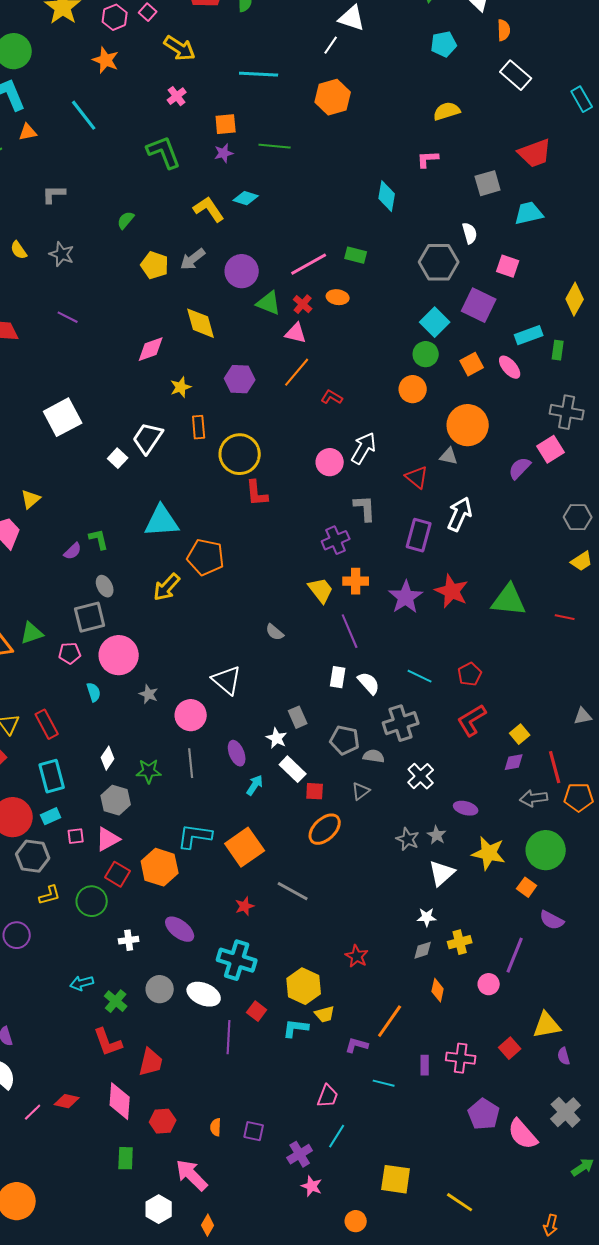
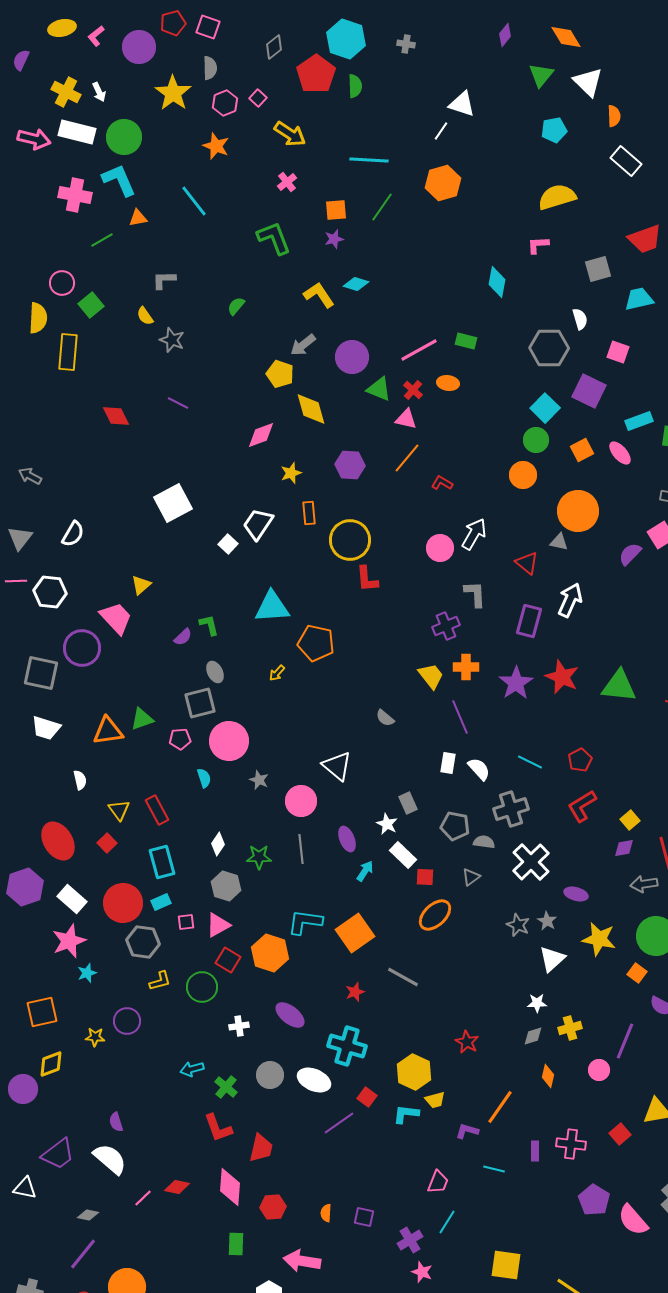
yellow semicircle: (447, 111) -> (557, 197), size x1.4
green line: (275, 146) -> (382, 207), moved, turned -60
yellow semicircle: (19, 250) -> (145, 316), moved
yellow pentagon: (155, 265) -> (280, 374), moved
yellow arrow: (167, 587) -> (277, 673), size x0.6
white cross: (421, 776) -> (531, 862), size x1.4
purple line: (229, 1037) -> (339, 1123), turned 52
pink arrow: (192, 1175) -> (302, 1261), turned -36

